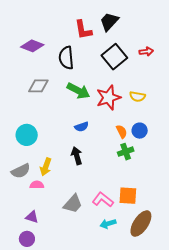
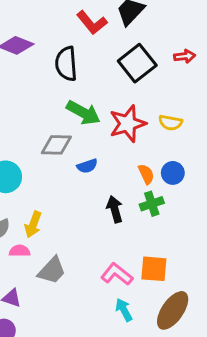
red L-shape: (83, 30) -> (92, 23), turned -30
gray diamond: (38, 86) -> (56, 145), moved
black arrow: (77, 156) -> (115, 209), moved
gray trapezoid: (73, 204) -> (52, 271), moved
cyan arrow: (108, 224) -> (124, 310), turned 77

